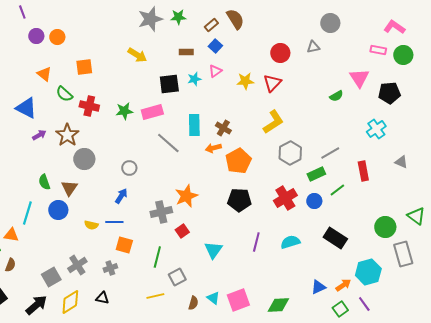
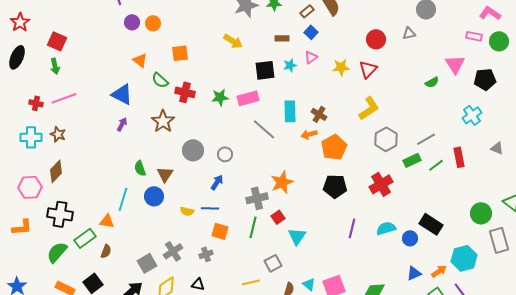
purple arrow: (39, 135) -> (122, 124), moved, turned -32
gray circle: (84, 159) -> (193, 150), moved
green line: (337, 190) -> (436, 165), moved
blue circle: (314, 201) -> (410, 238), moved
cyan triangle: (213, 250) -> (297, 236), moved
green line: (157, 257) -> (253, 227), moved

